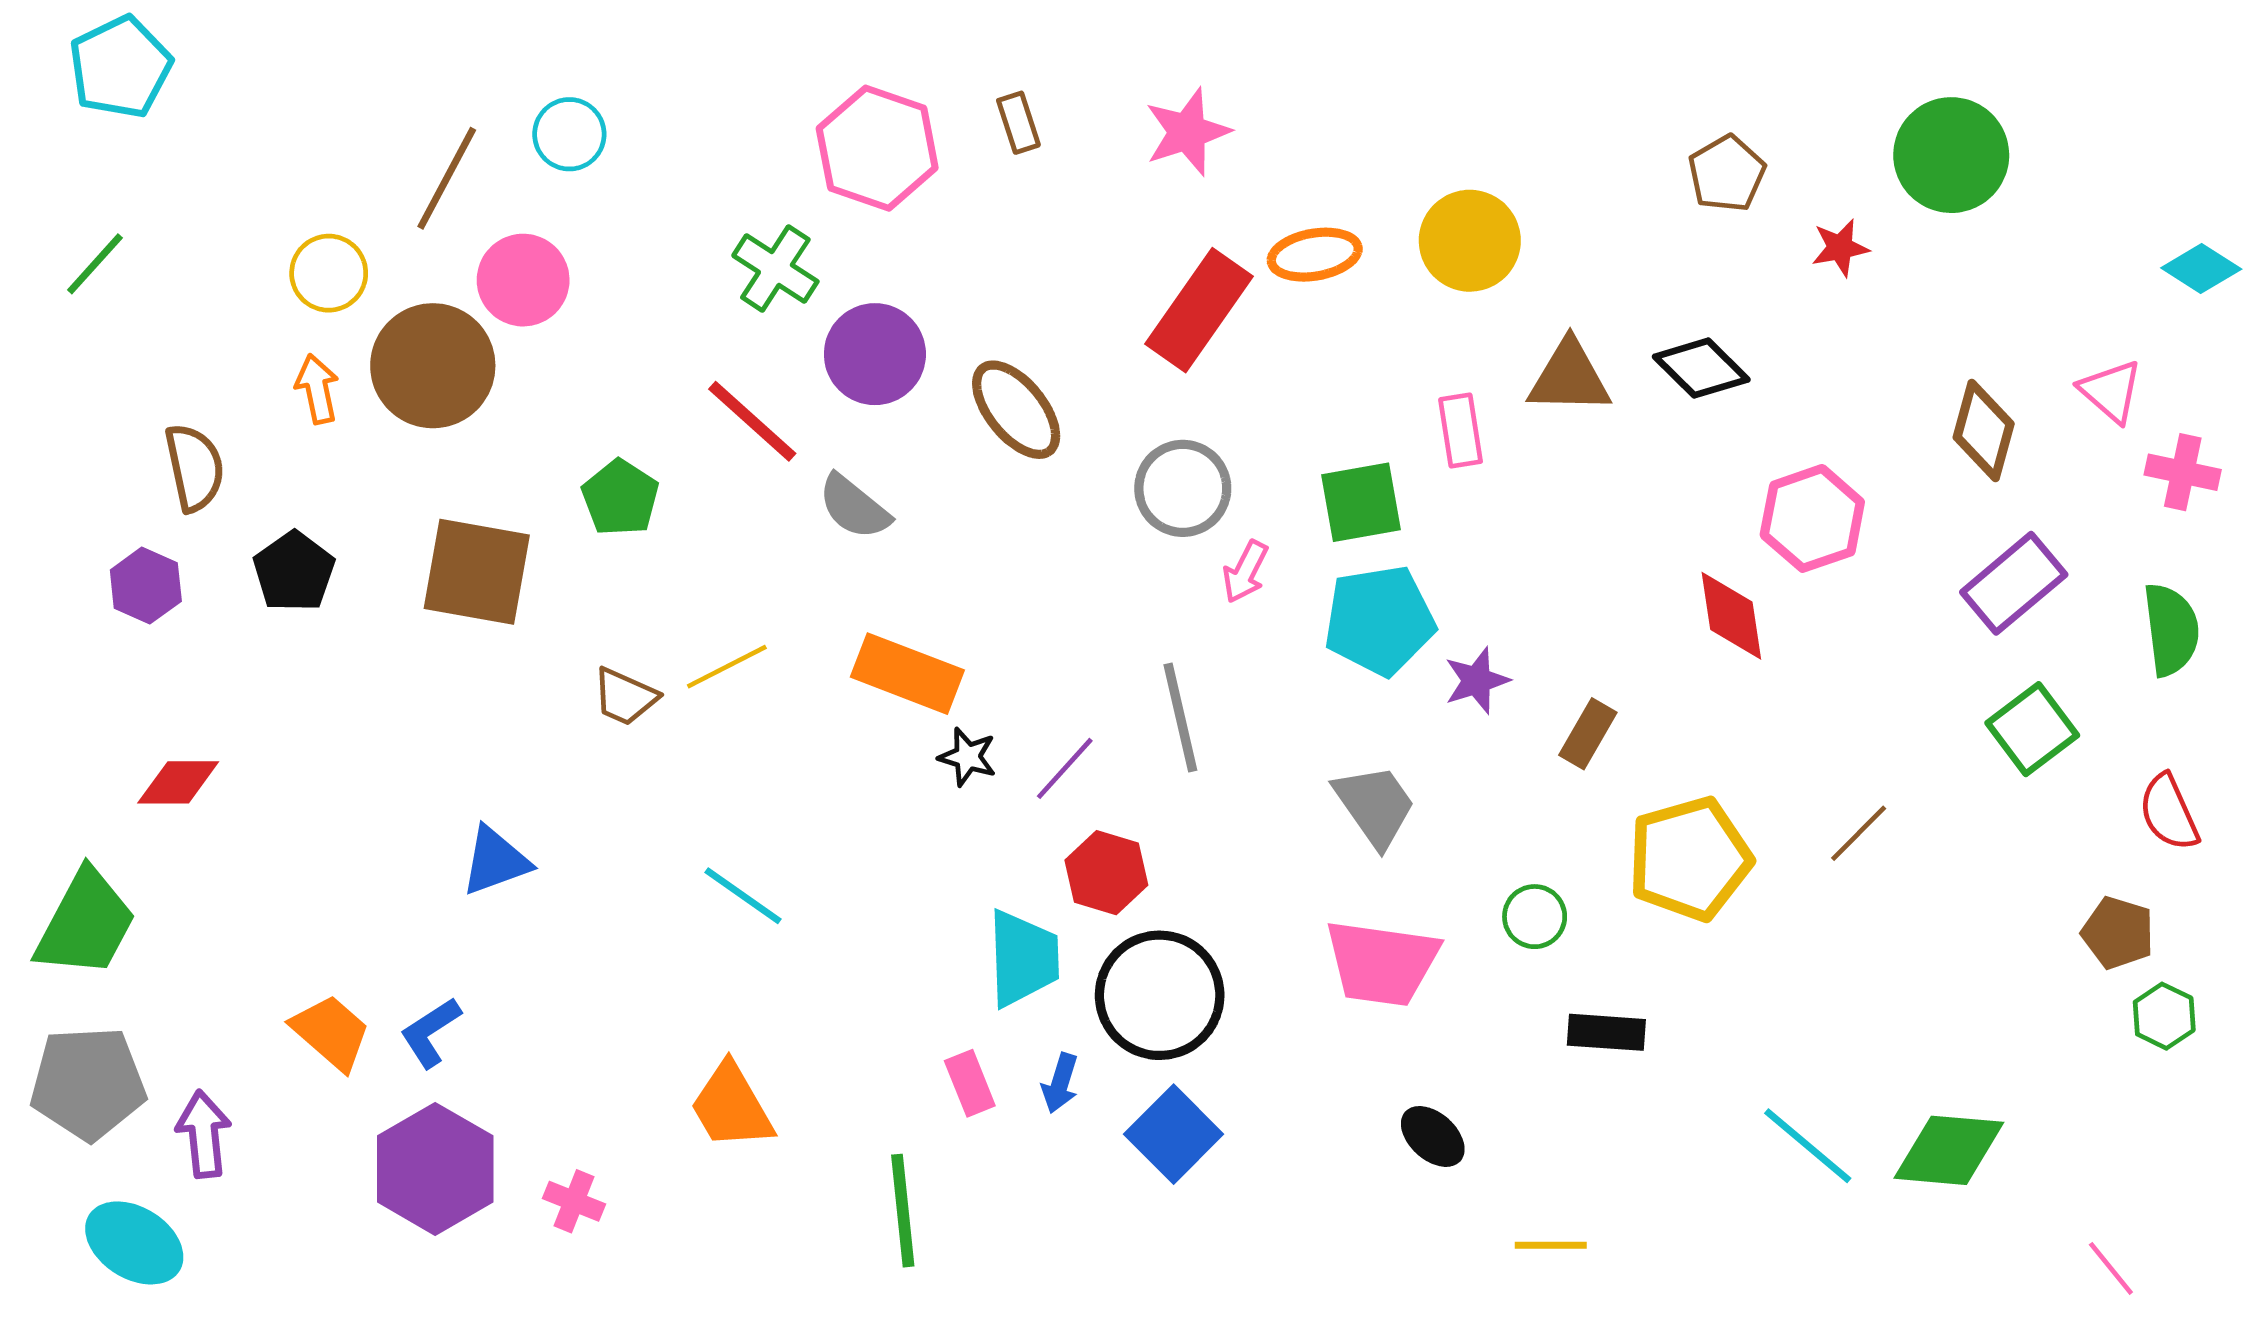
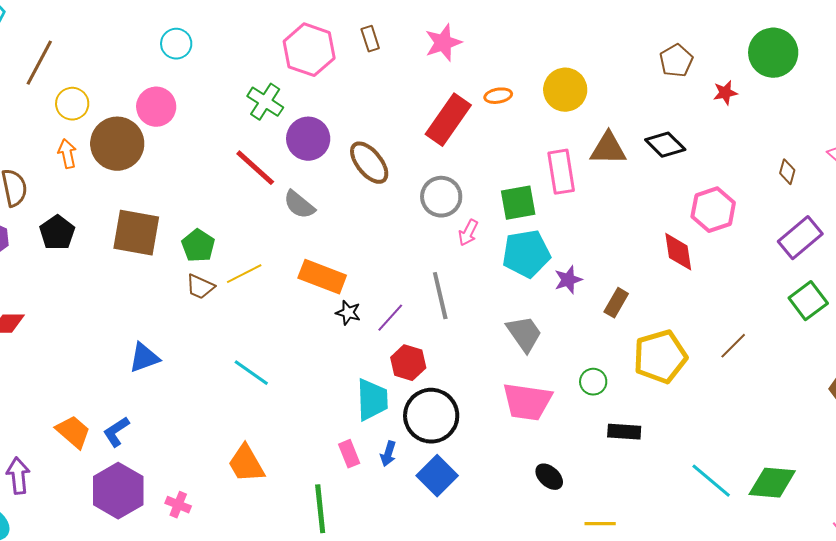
brown line: (447, 178) -> (39, 63), moved
orange ellipse: (1315, 255) -> (498, 96), size x0.7
pink rectangle: (1461, 431) -> (561, 172), size x1.4
brown diamond: (1984, 431) -> (787, 172), size x0.6
green pentagon: (620, 498) -> (198, 246), moved

